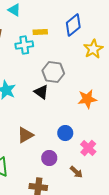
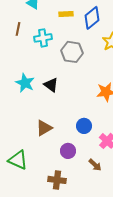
yellow rectangle: (40, 32) -> (66, 14), moved
gray hexagon: (53, 72) -> (72, 52), moved
black triangle: (41, 92) -> (51, 85), moved

